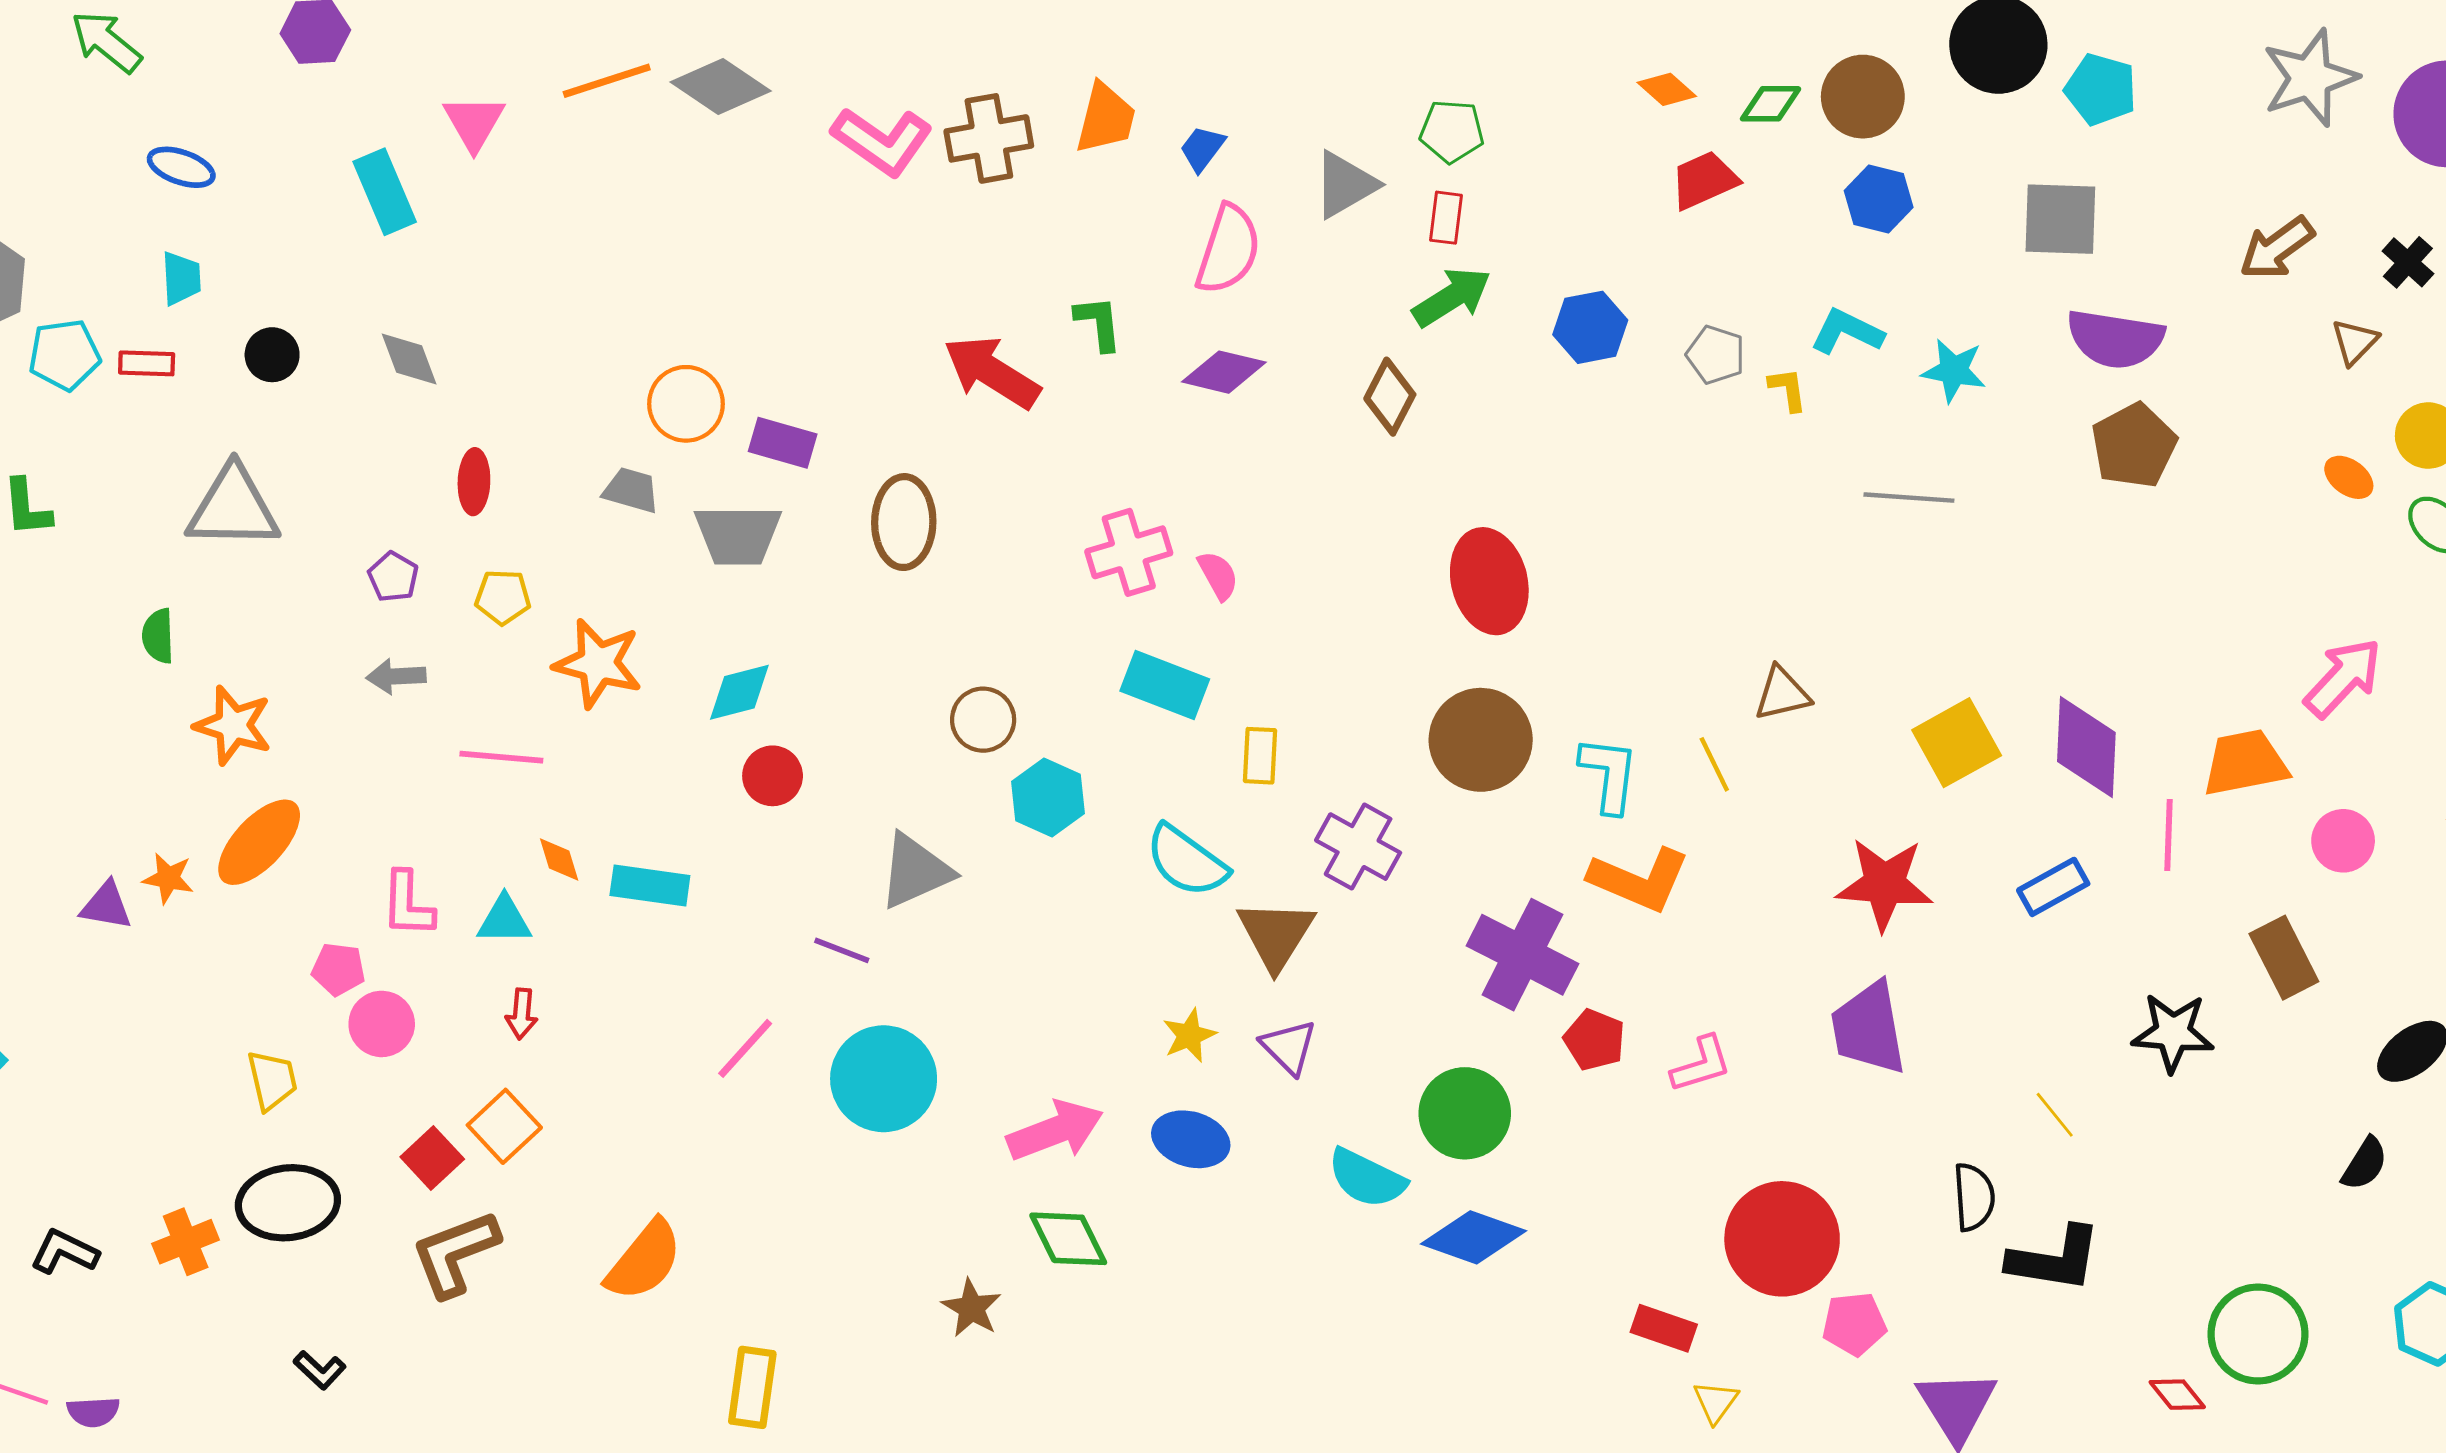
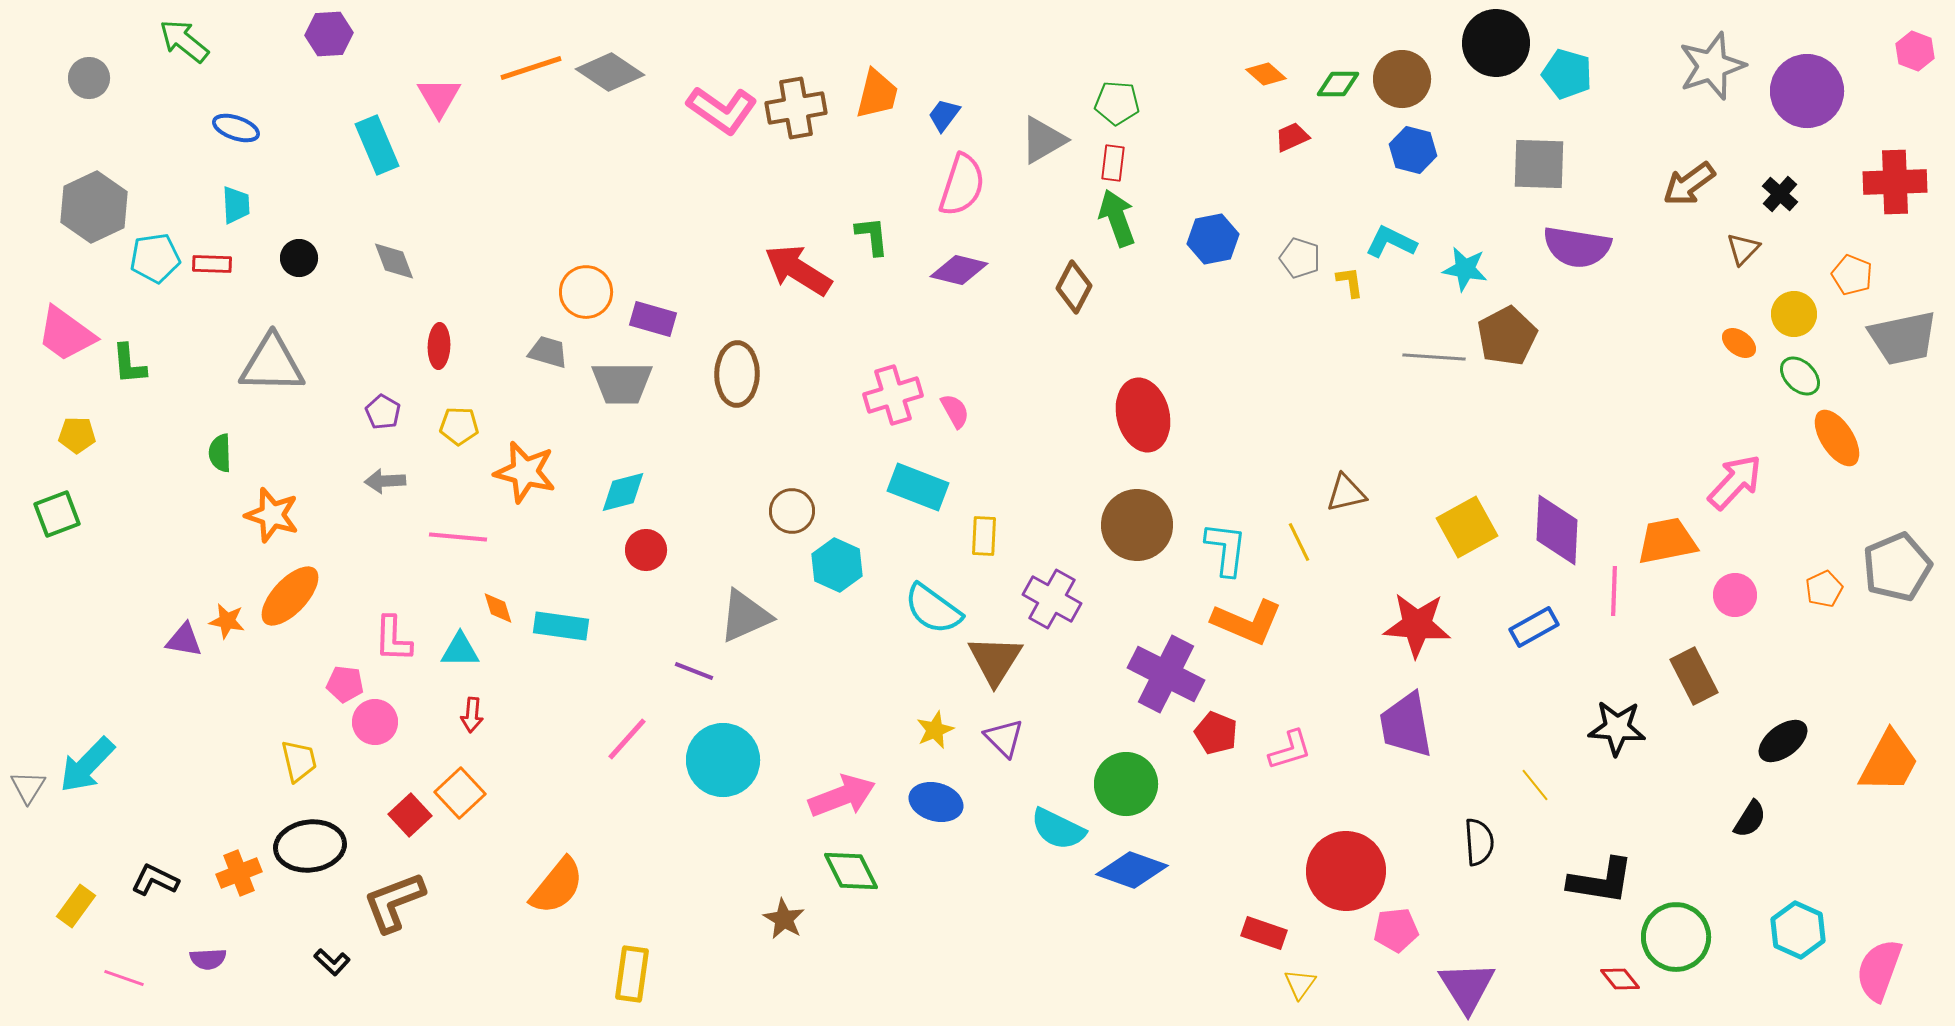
red trapezoid: (1704, 180) -> (1292, 137), size x0.7
green arrow: (1452, 297) -> (1117, 218), turned -78
brown pentagon: (2134, 446) -> (1507, 336), moved
brown L-shape: (455, 1253) -> (394, 902), moved
black L-shape: (2055, 1259) -> (1601, 881), moved
purple semicircle: (93, 1412) -> (208, 959), moved

